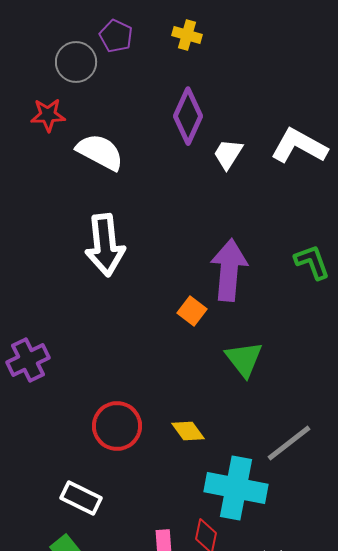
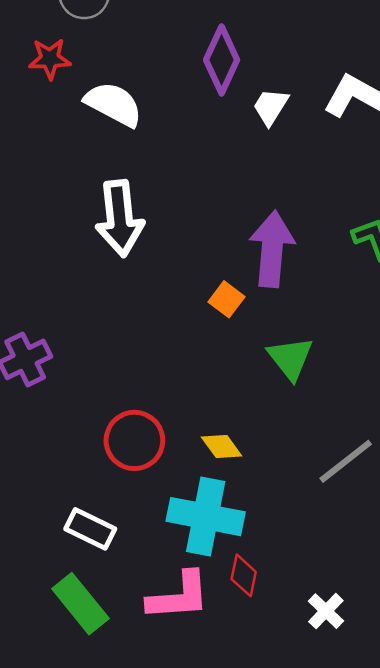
cyan cross: (236, 488) -> (206, 517), moved

